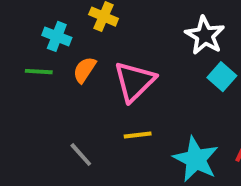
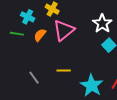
pink triangle: (135, 81) -> (64, 30), moved

